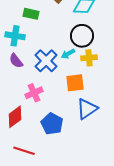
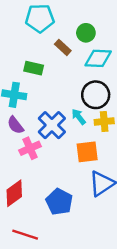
cyan arrow: (68, 54) -> (79, 117), turned 80
pink cross: (34, 93) -> (30, 148), moved

